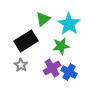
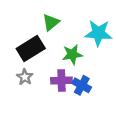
cyan star: (69, 24) -> (98, 33), moved, turned -30
purple cross: (52, 68) -> (62, 81), turned 30

